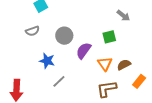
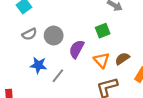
gray semicircle: (32, 31) -> (29, 34), moved
gray line: (59, 81) -> (58, 76), moved

